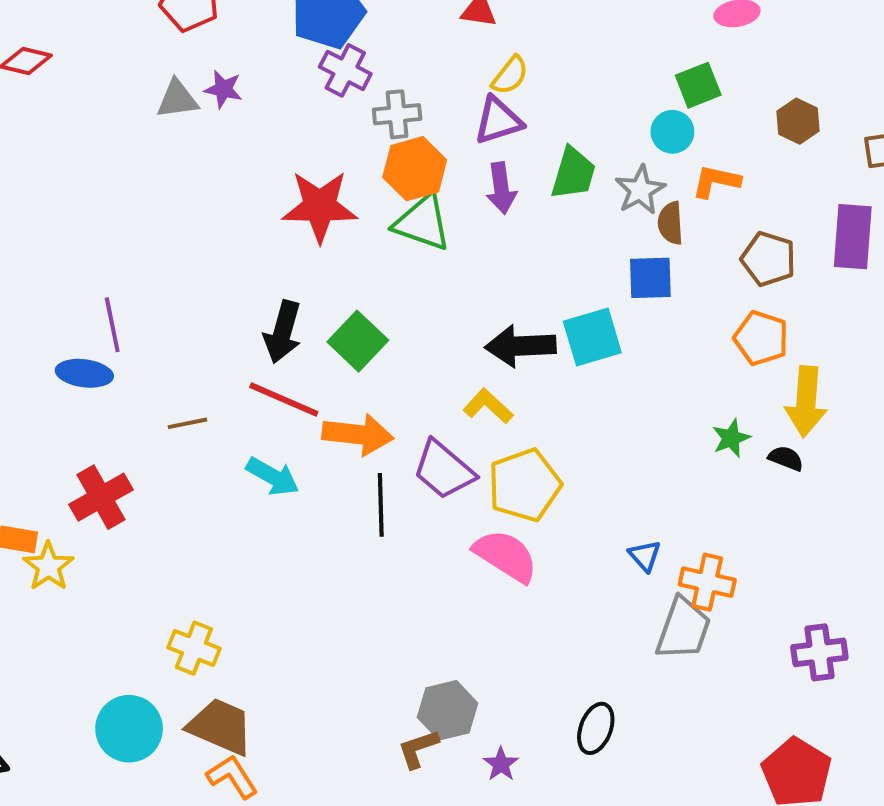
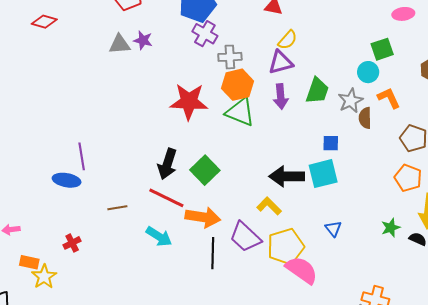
orange L-shape: (716, 181) -> (389, 98), turned 50
blue square: (650, 278) -> (331, 143), moved, size x0.7
red cross: (101, 497) -> (72, 243), size x0.6
pink semicircle: (506, 556) -> (302, 270), moved
blue triangle: (645, 556) -> (333, 229), moved

